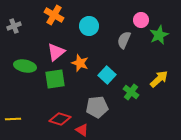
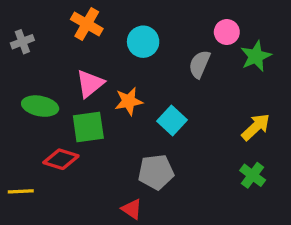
orange star: (80, 63) -> (129, 101), turned -30
green cross: (131, 92) -> (253, 175), moved
red diamond: (60, 119) -> (61, 159), moved

